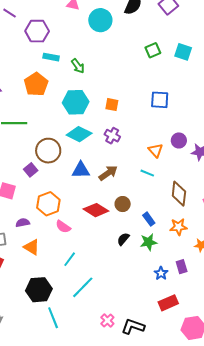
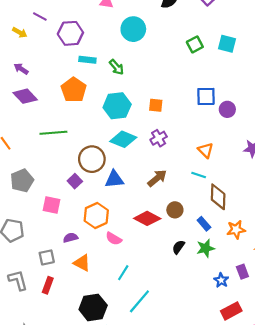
cyan circle: (100, 20) -> (133, 29), moved
purple cross: (112, 136) -> (159, 138), turned 35
purple circle: (179, 140) -> (227, 109), moved
blue triangle: (81, 170) -> (114, 179), moved
brown diamond: (179, 194) -> (218, 197), moved

